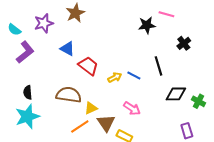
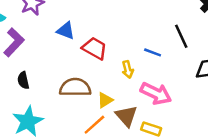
yellow arrow: (115, 77) -> (128, 69), moved, turned 112
black semicircle: (28, 92) -> (23, 80), moved
pink arrow: (132, 108) -> (156, 93), size x1.4

